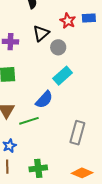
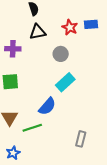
black triangle: (41, 33) -> (38, 32), moved, turned 30
gray rectangle: (77, 133) -> (81, 139), size x0.7

